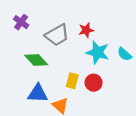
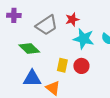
purple cross: (21, 22) -> (14, 15), turned -32

